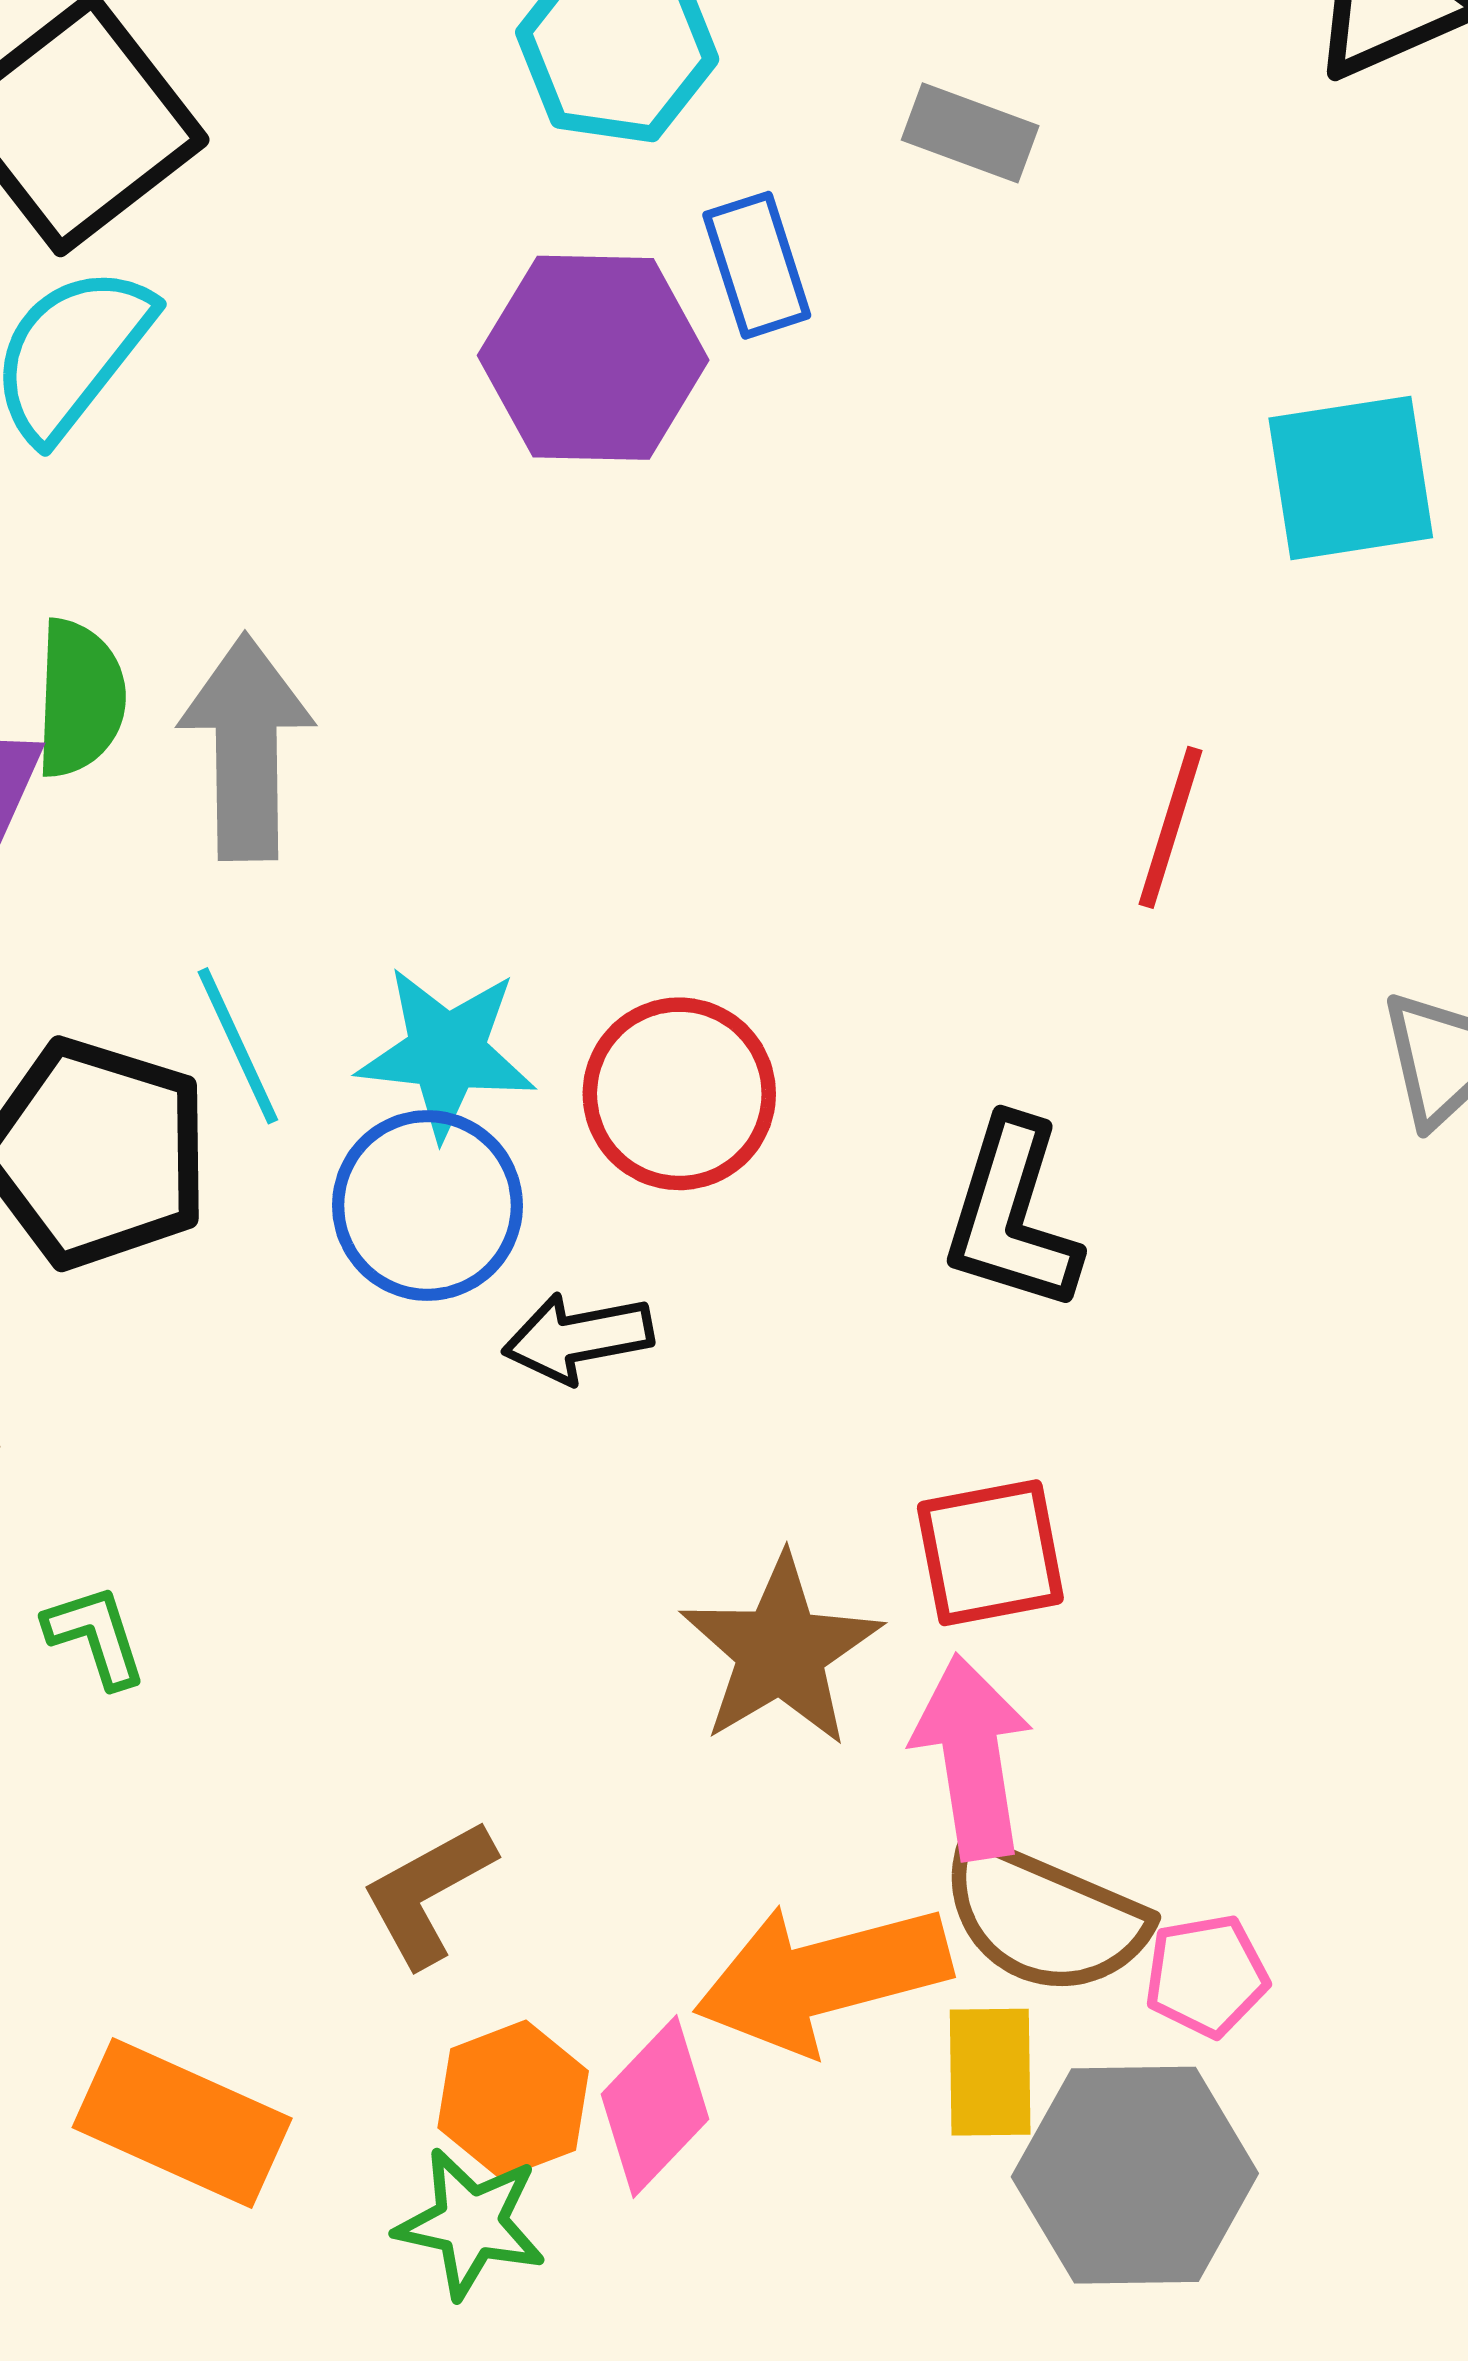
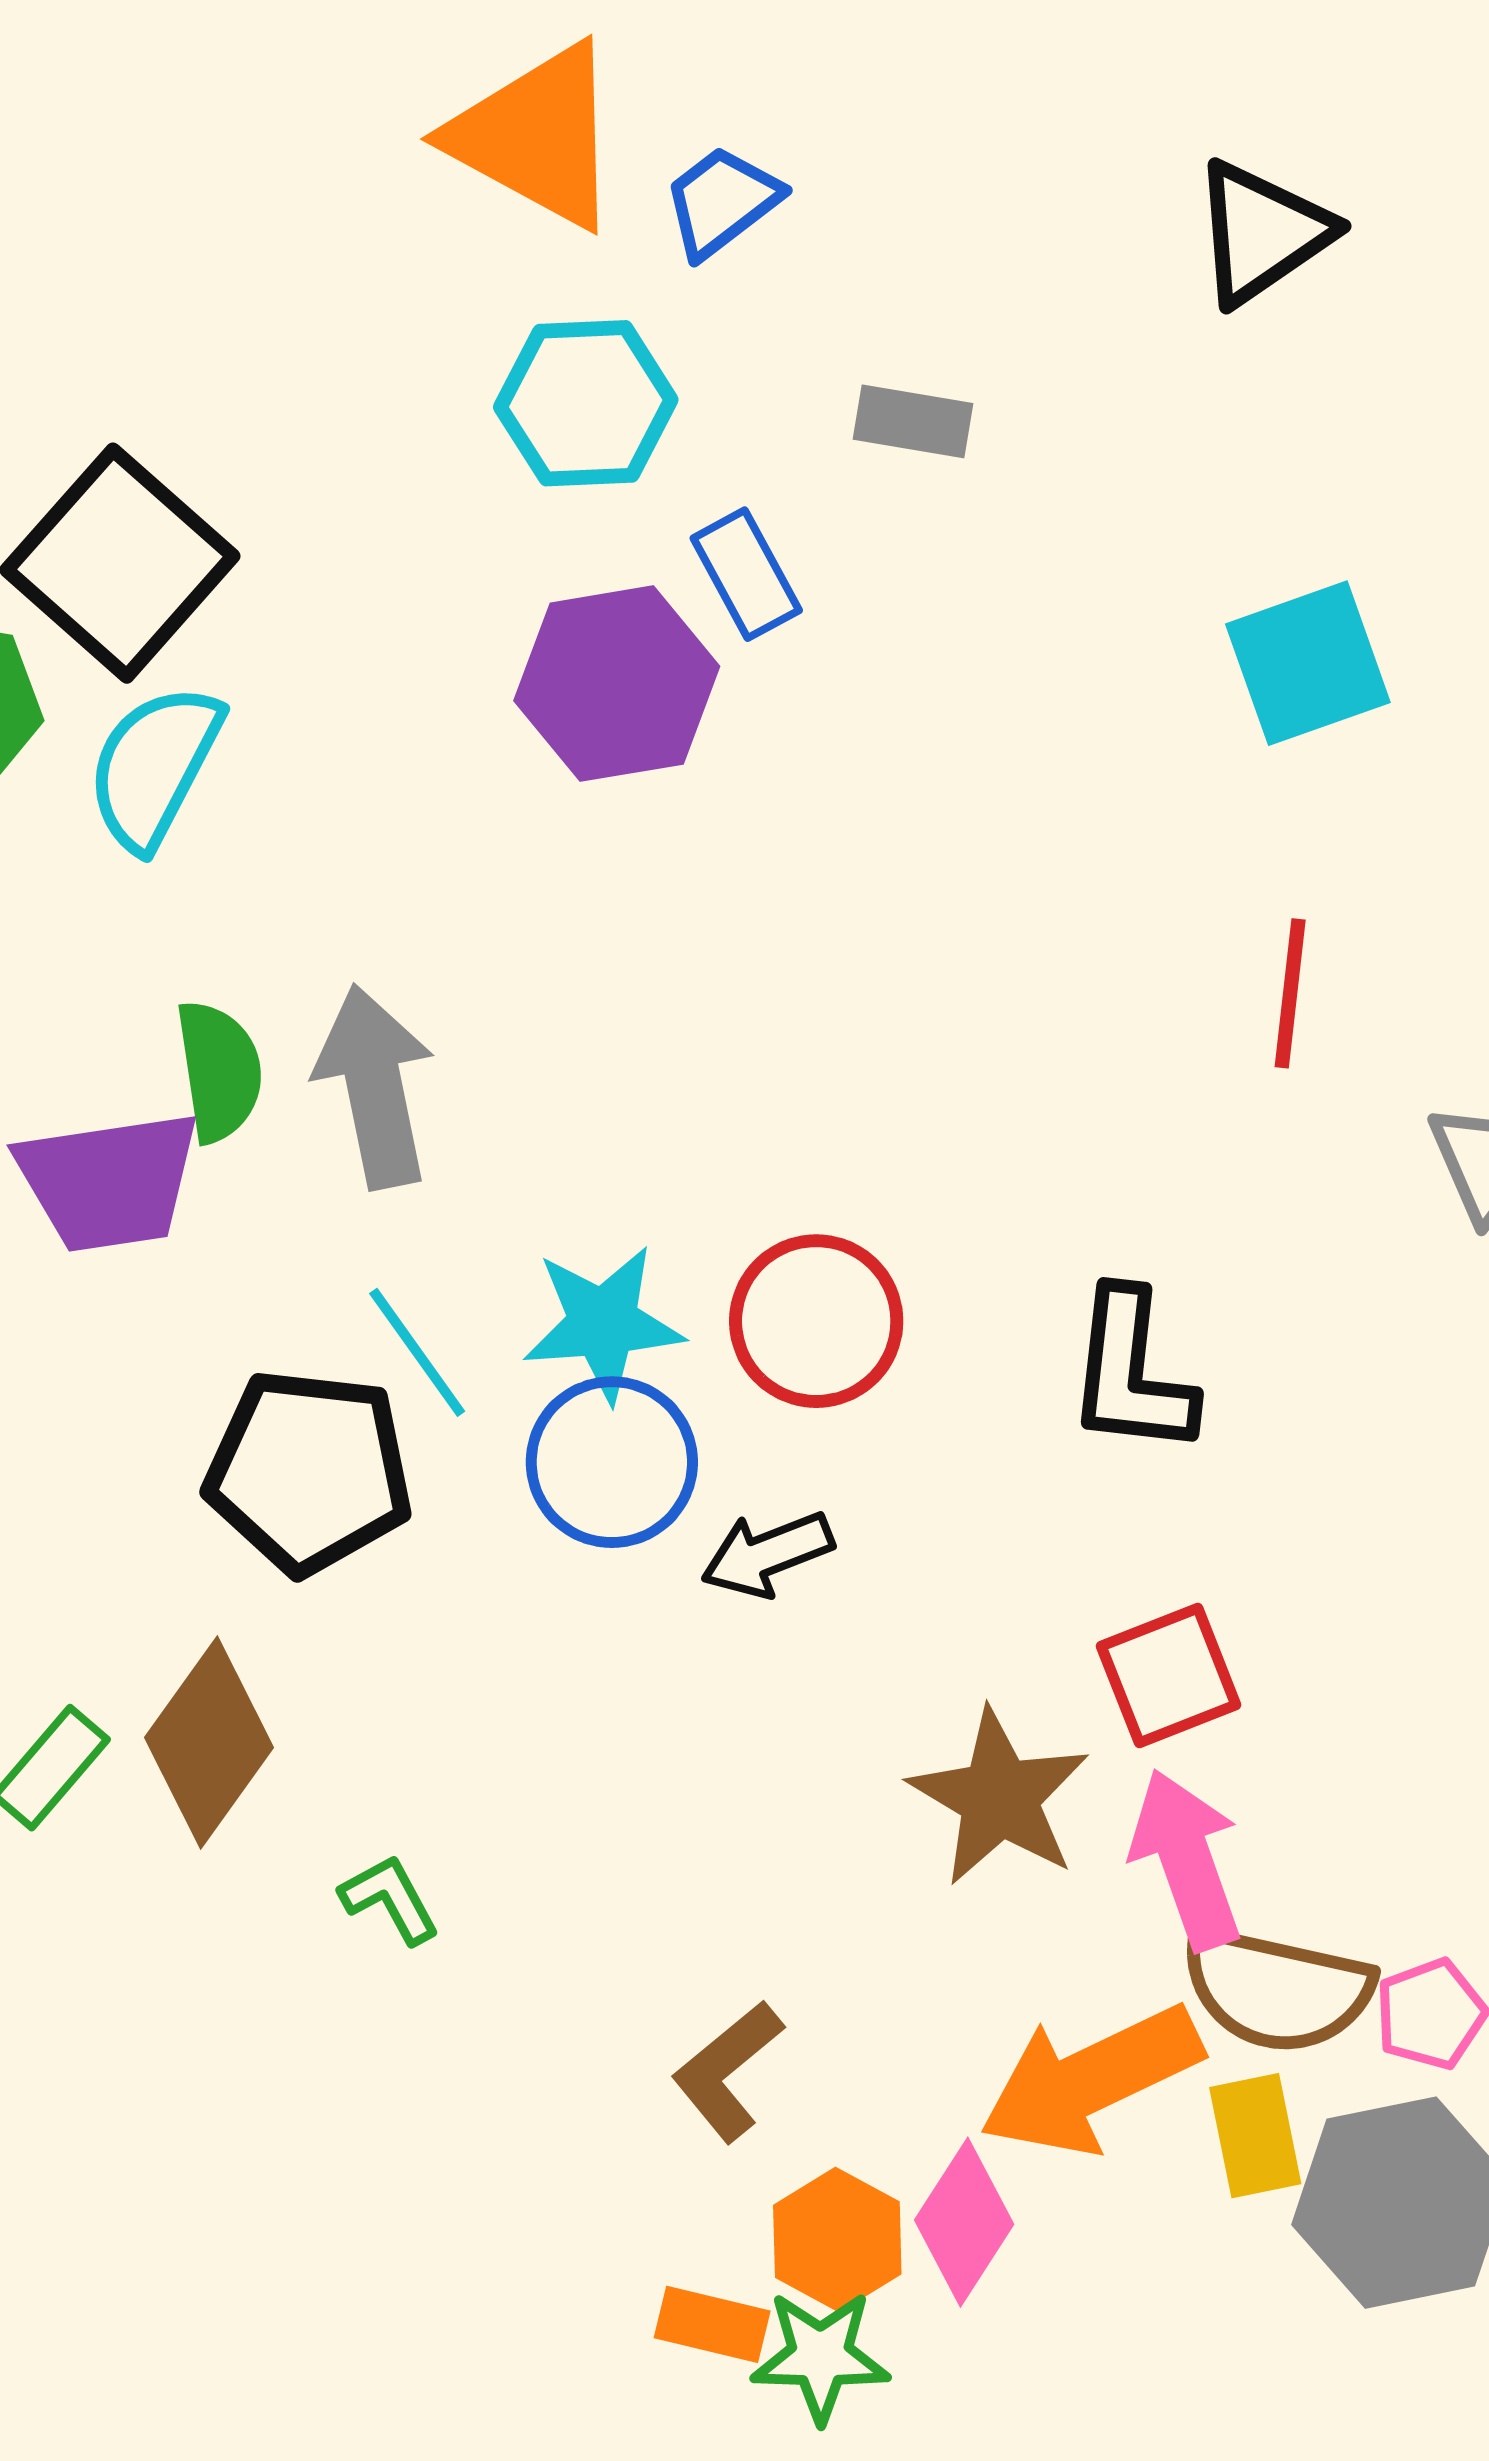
red line: (1171, 827) -> (1290, 993), moved
orange rectangle: (182, 2123) -> (712, 2324), moved, size x0.6

